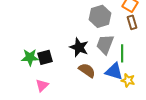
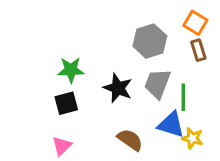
green star: (30, 57) -> (71, 70), moved
brown semicircle: (87, 70) -> (130, 140), moved

